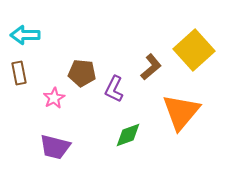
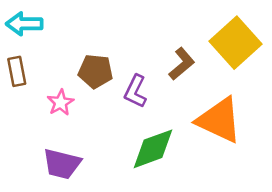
orange triangle: (181, 112) -> (219, 120), turned -45
green diamond: (128, 135) -> (153, 149), size x1.4

